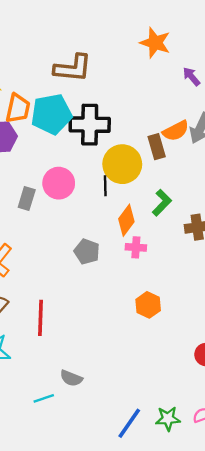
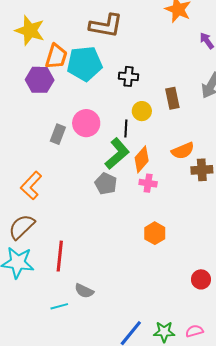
black cross: (90, 125) -> (129, 76), moved, size x0.6
orange semicircle: (176, 131) -> (183, 151), moved
yellow circle: (122, 164) -> (142, 111), size x0.6
green L-shape: (162, 203) -> (117, 154), moved, size x1.4
red line: (40, 318) -> (60, 256), moved

